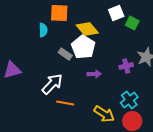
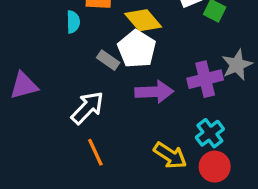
purple cross: (126, 66) -> (205, 79), size x1.5
purple arrow: (94, 74) -> (154, 92), size x1.6
orange line: (65, 103) -> (95, 152), moved, turned 54

